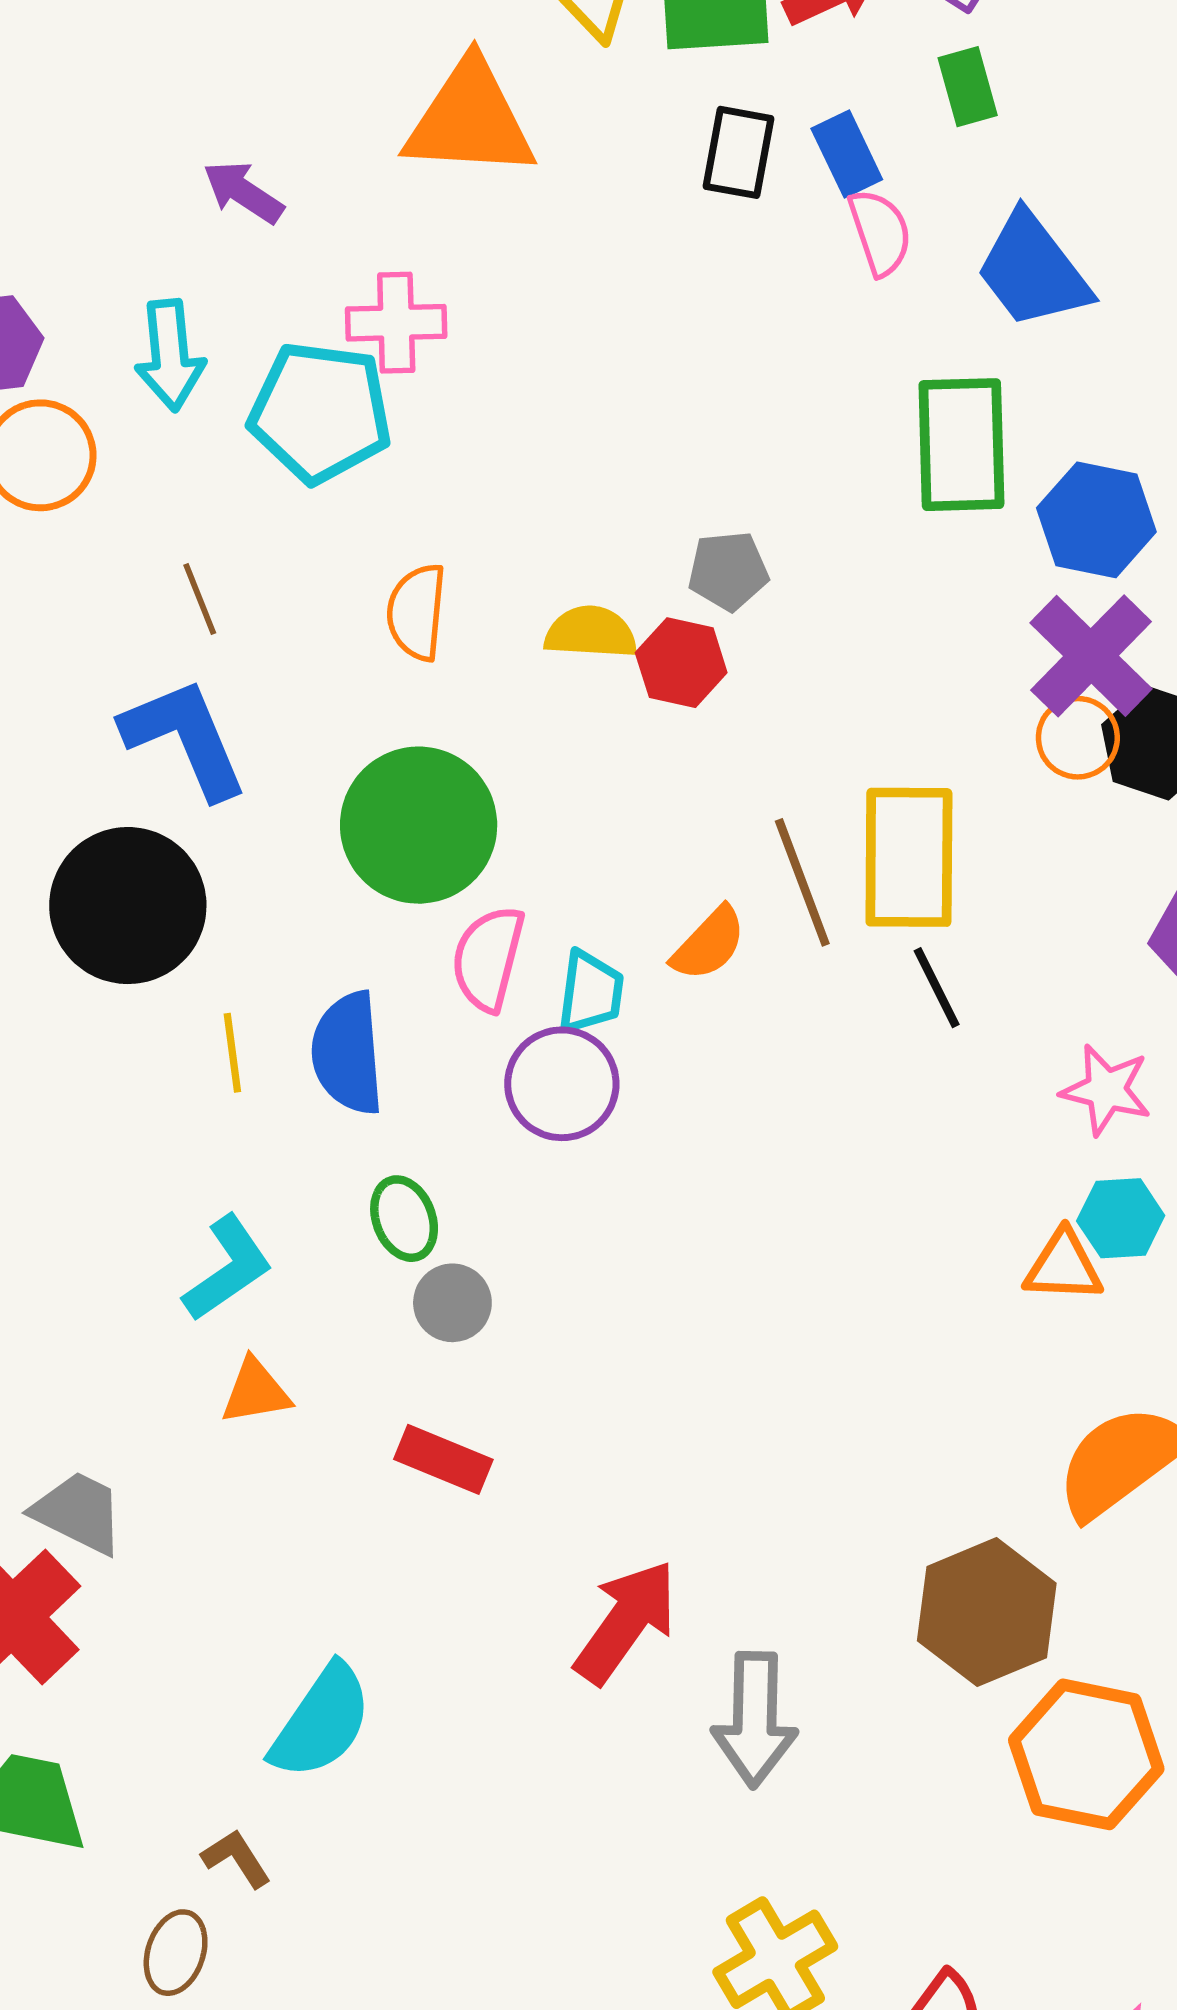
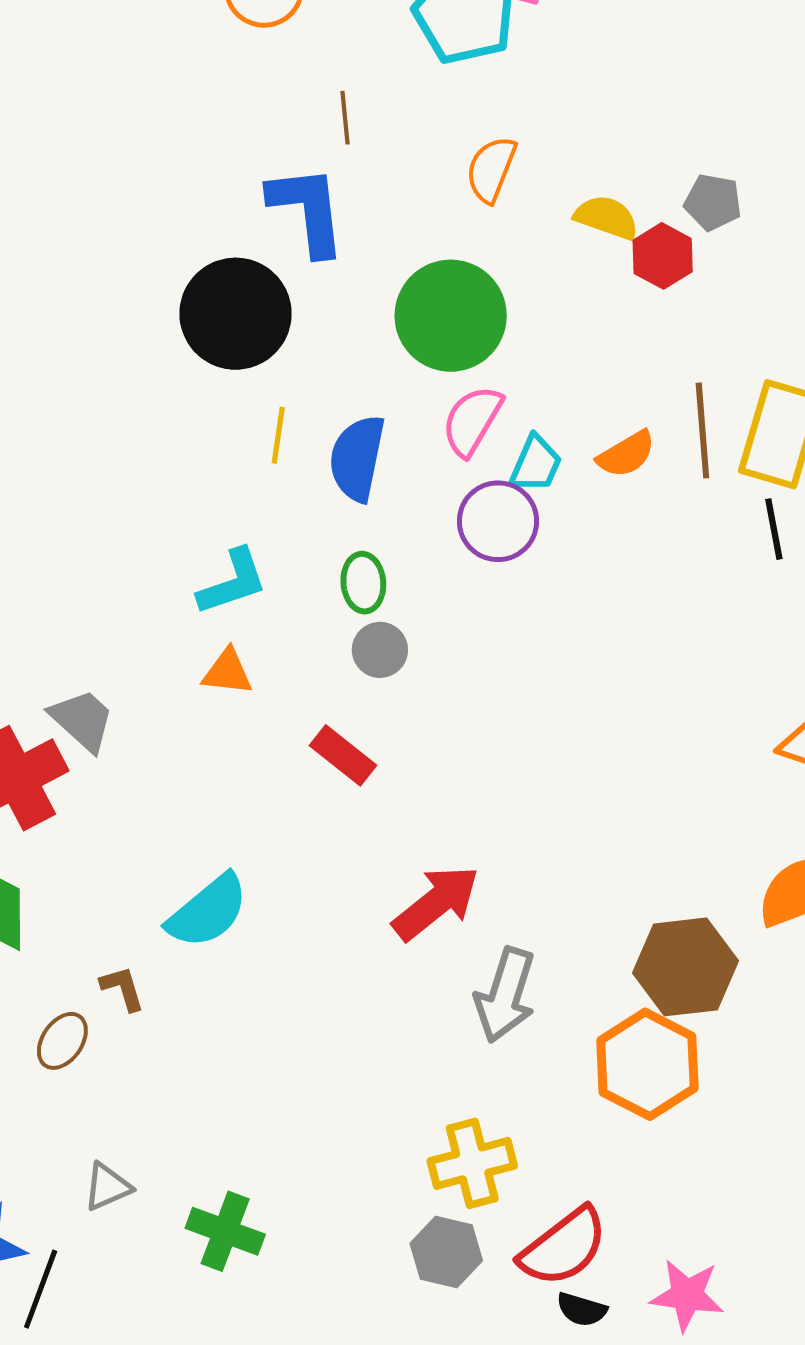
orange hexagon: (1086, 1754) -> (647, 1064), moved

